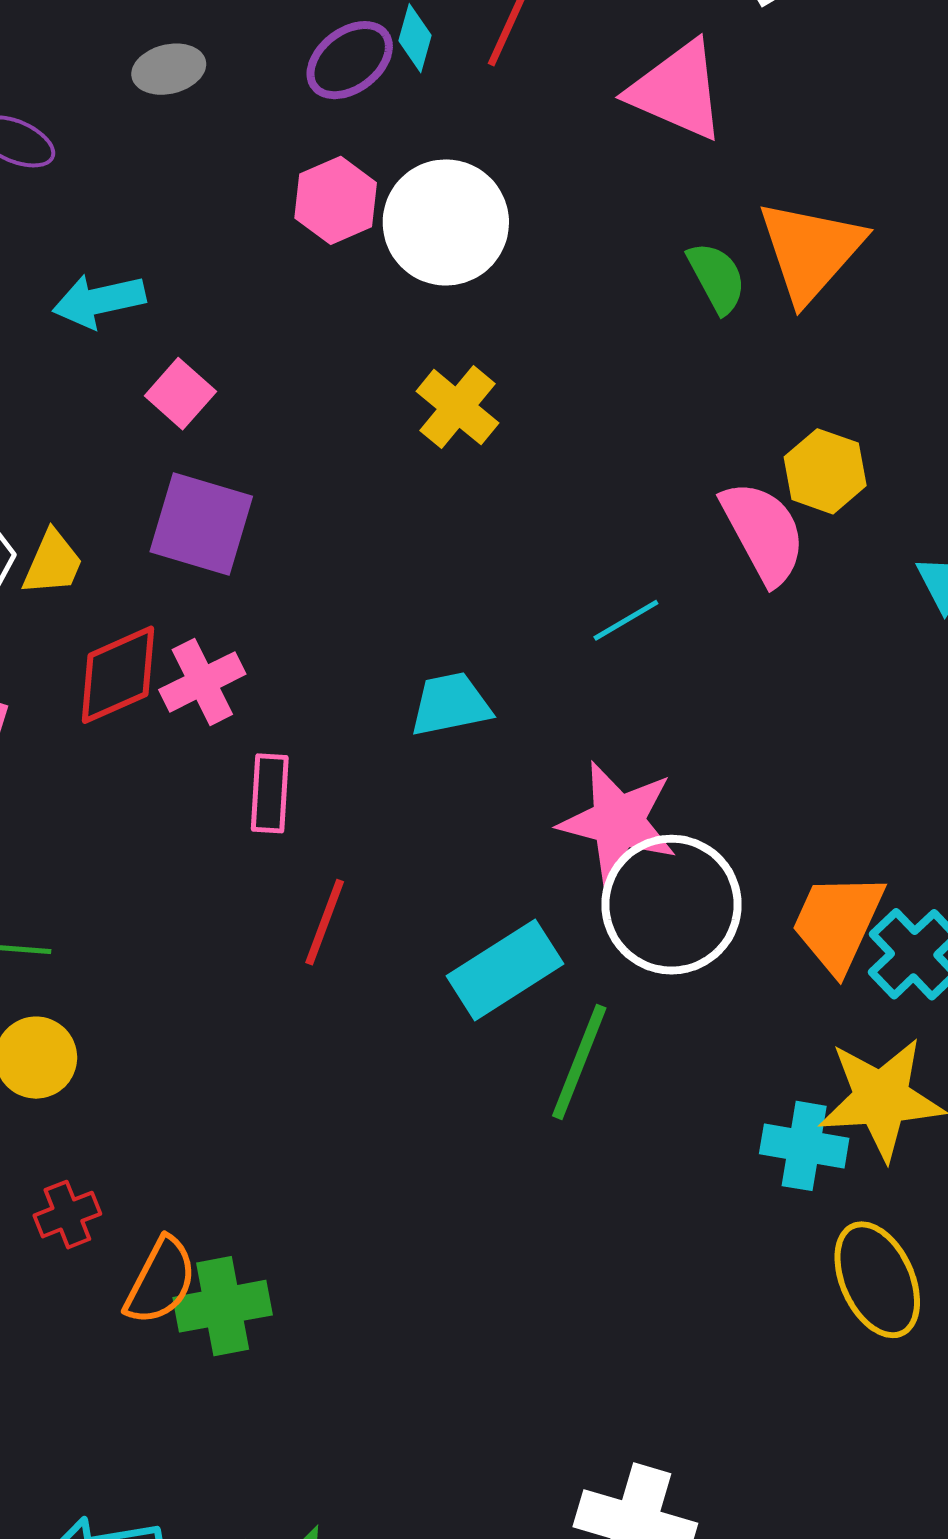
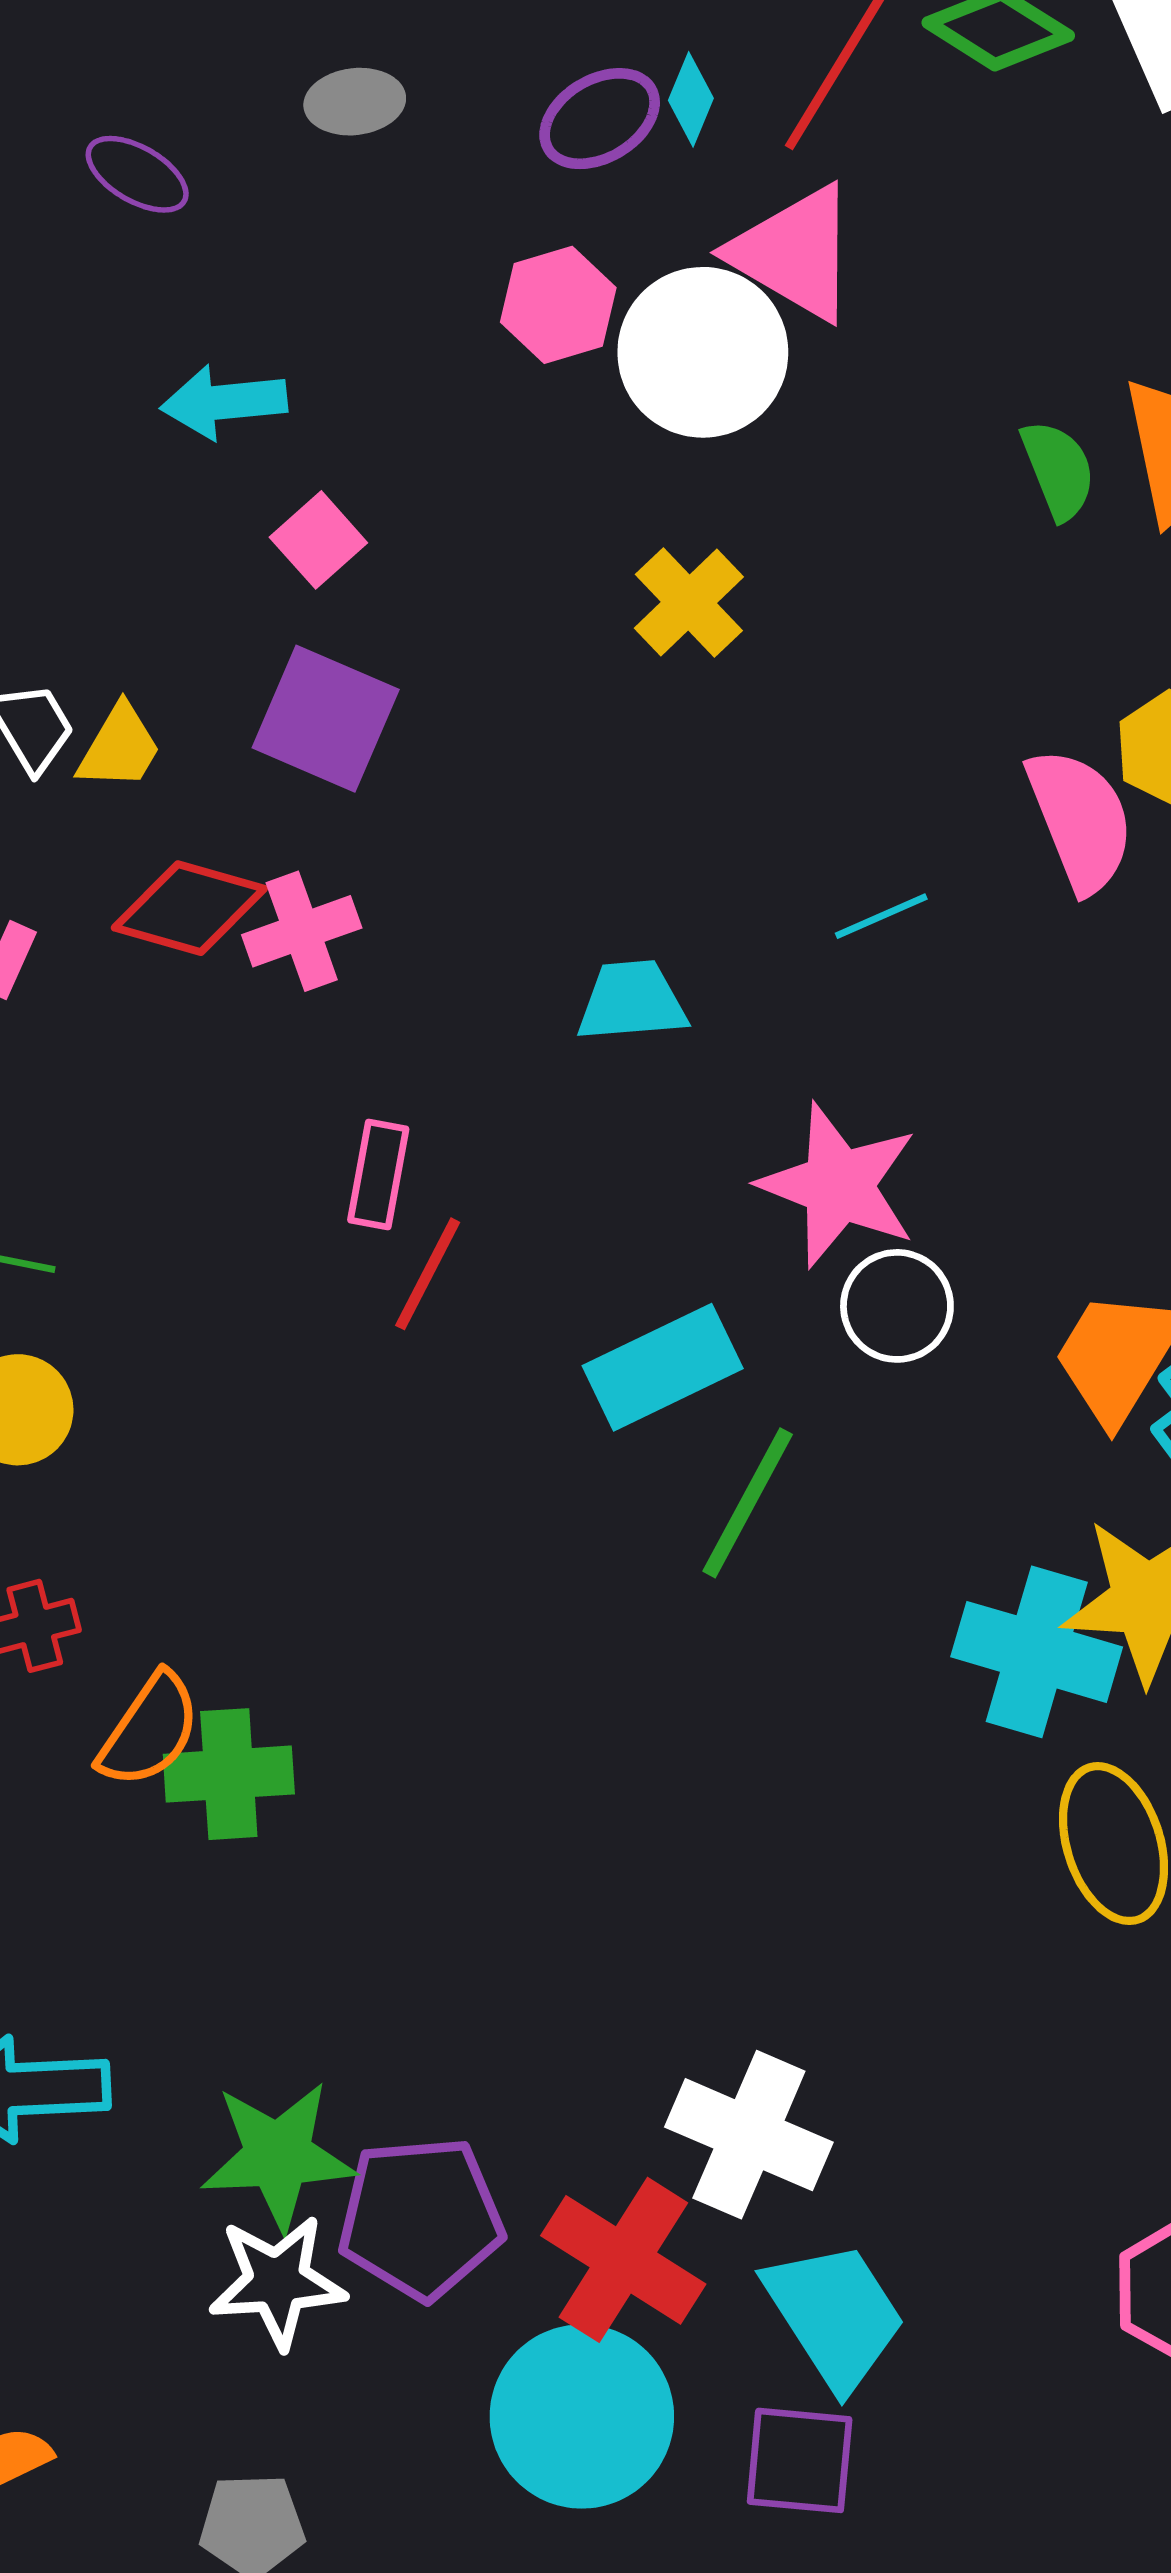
pink triangle: (677, 90) -> (794, 253), moved
red diamond: (118, 675) -> (189, 908), turned 33
pink rectangle: (270, 793) -> (378, 1174), moved
white circle: (672, 905) -> (897, 1306), size x0.6
cyan cross: (804, 1146) -> (1037, 1652), size x1.4

